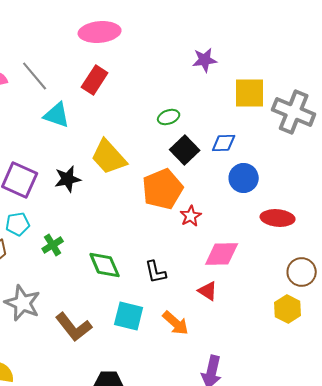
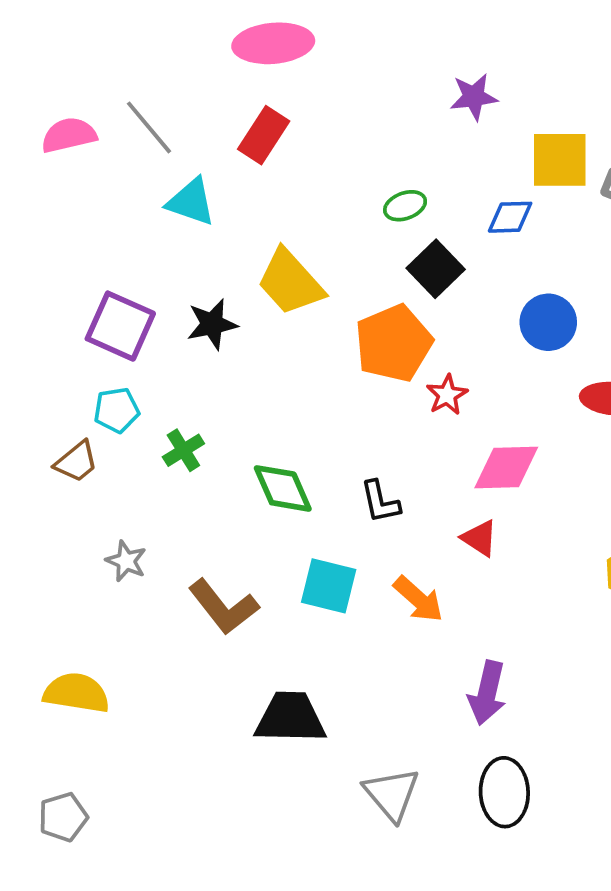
blue diamond: (224, 143) -> (510, 217), moved
gray star: (23, 303) -> (126, 561), size x0.6

